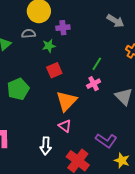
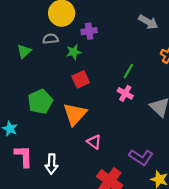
pink cross: (94, 84) -> (125, 93), turned -32
orange triangle: (66, 101) -> (75, 114), moved
white arrow: (46, 146) -> (52, 164), moved

